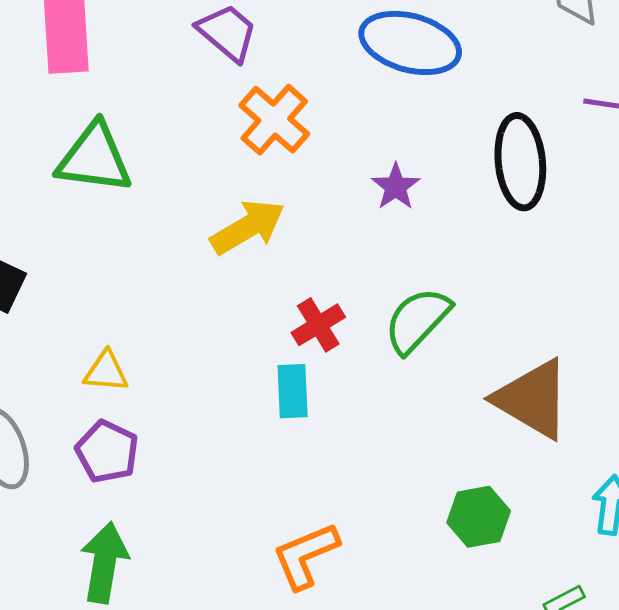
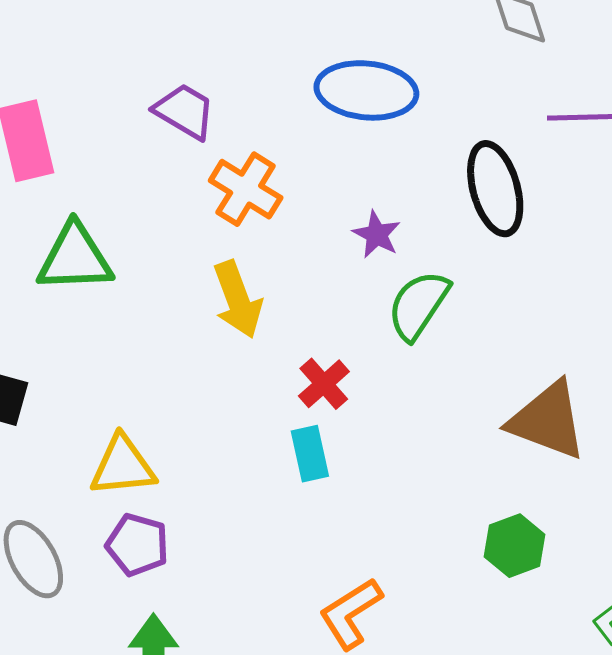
yellow arrow: (248, 227) -> (238, 299), turned 110
green semicircle: (417, 320) -> (418, 305), moved
yellow triangle: (106, 372) -> (123, 466), size x1.5

